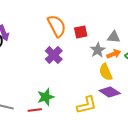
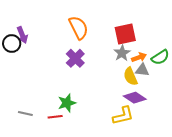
red square: (81, 32) -> (125, 34), moved, size x1.5
gray triangle: (114, 37) -> (142, 70), moved
yellow L-shape: (87, 105) -> (123, 116), moved

